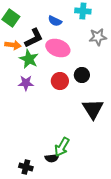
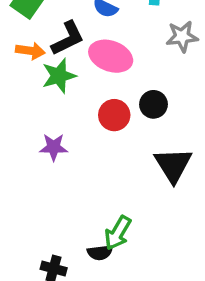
green star: (29, 59) -> (59, 76), turned 30
purple star: (26, 83) -> (54, 147), moved

